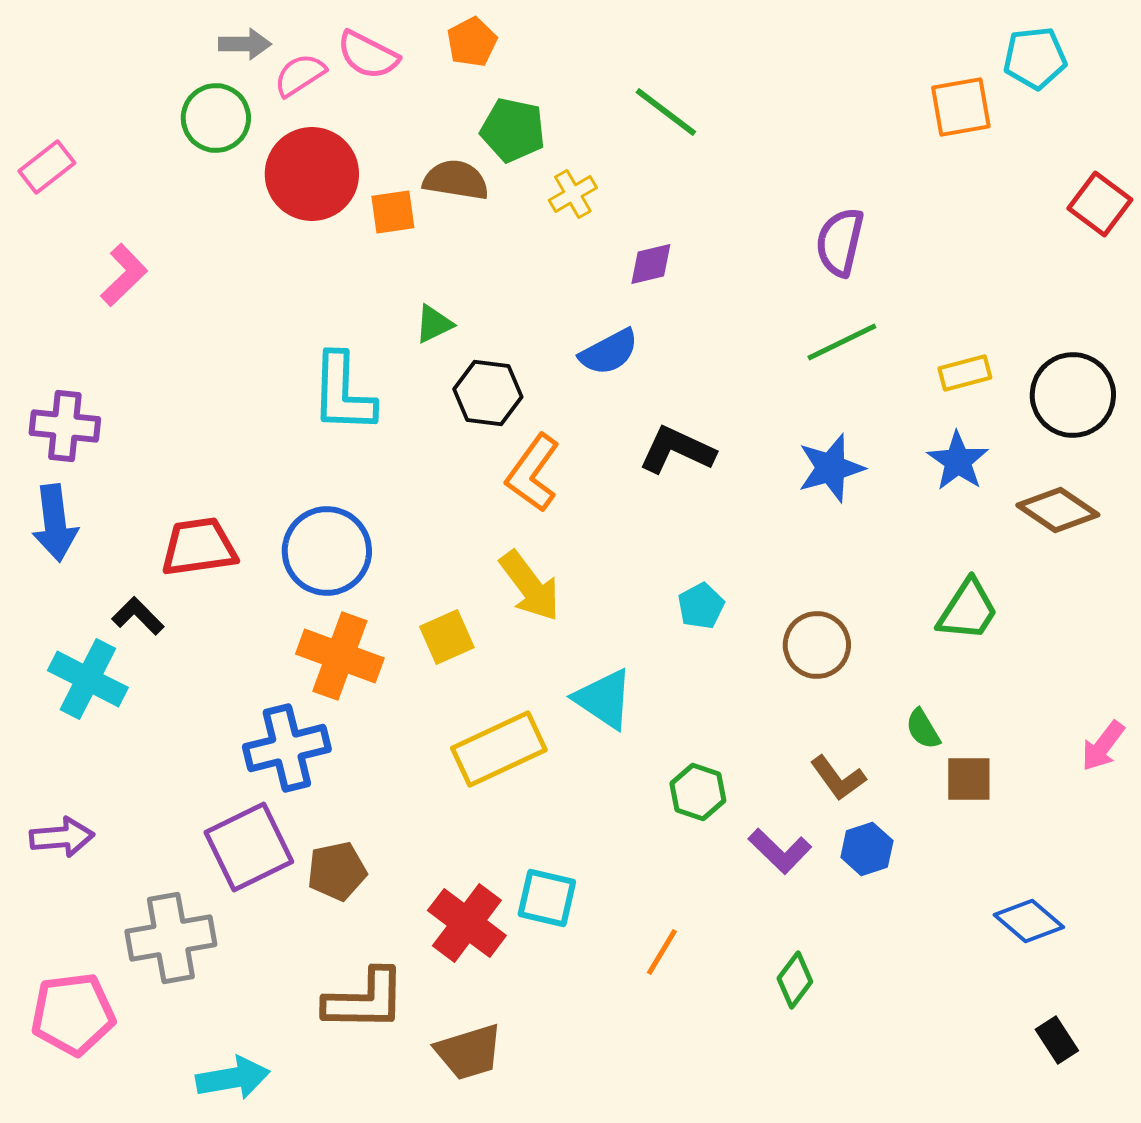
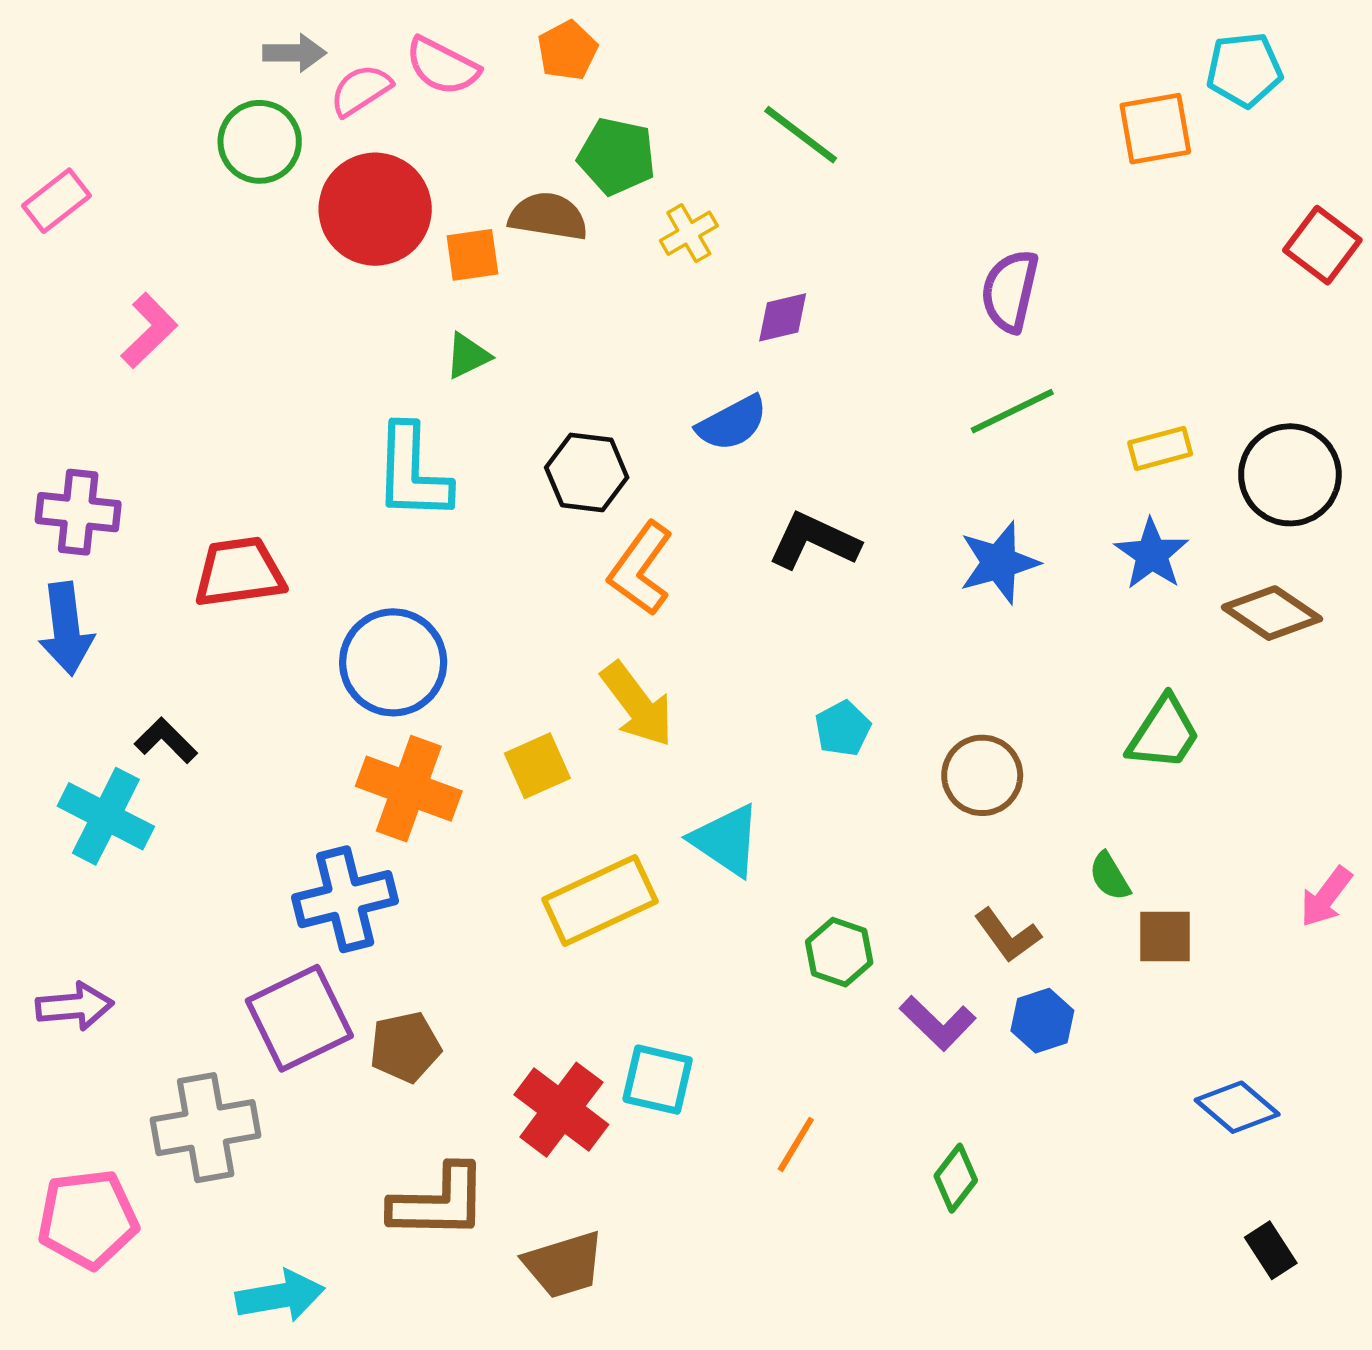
green triangle: (434, 324) -> (468, 356), moved
red trapezoid: (199, 547) -> (239, 572), moved

